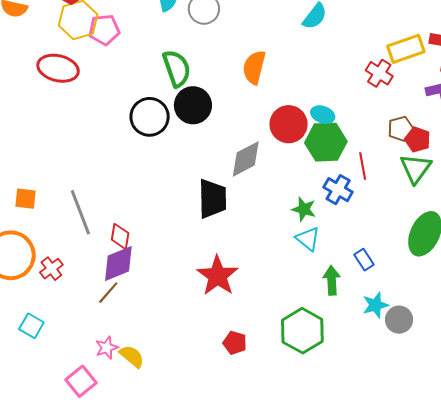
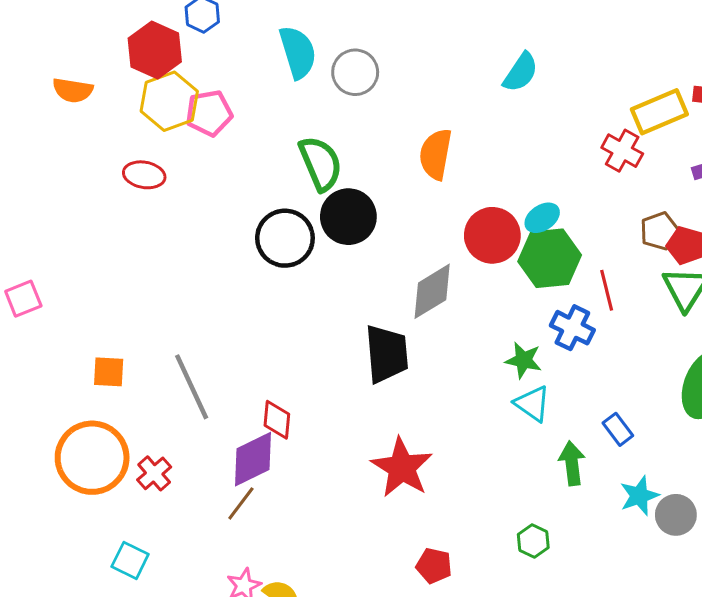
red ellipse: (58, 68) -> (144, 175), size x0.7
cyan ellipse: (323, 115) -> (542, 218), turned -50
red diamond: (120, 236) -> (277, 420), moved
green hexagon: (302, 331) -> (533, 541), size x0.5

